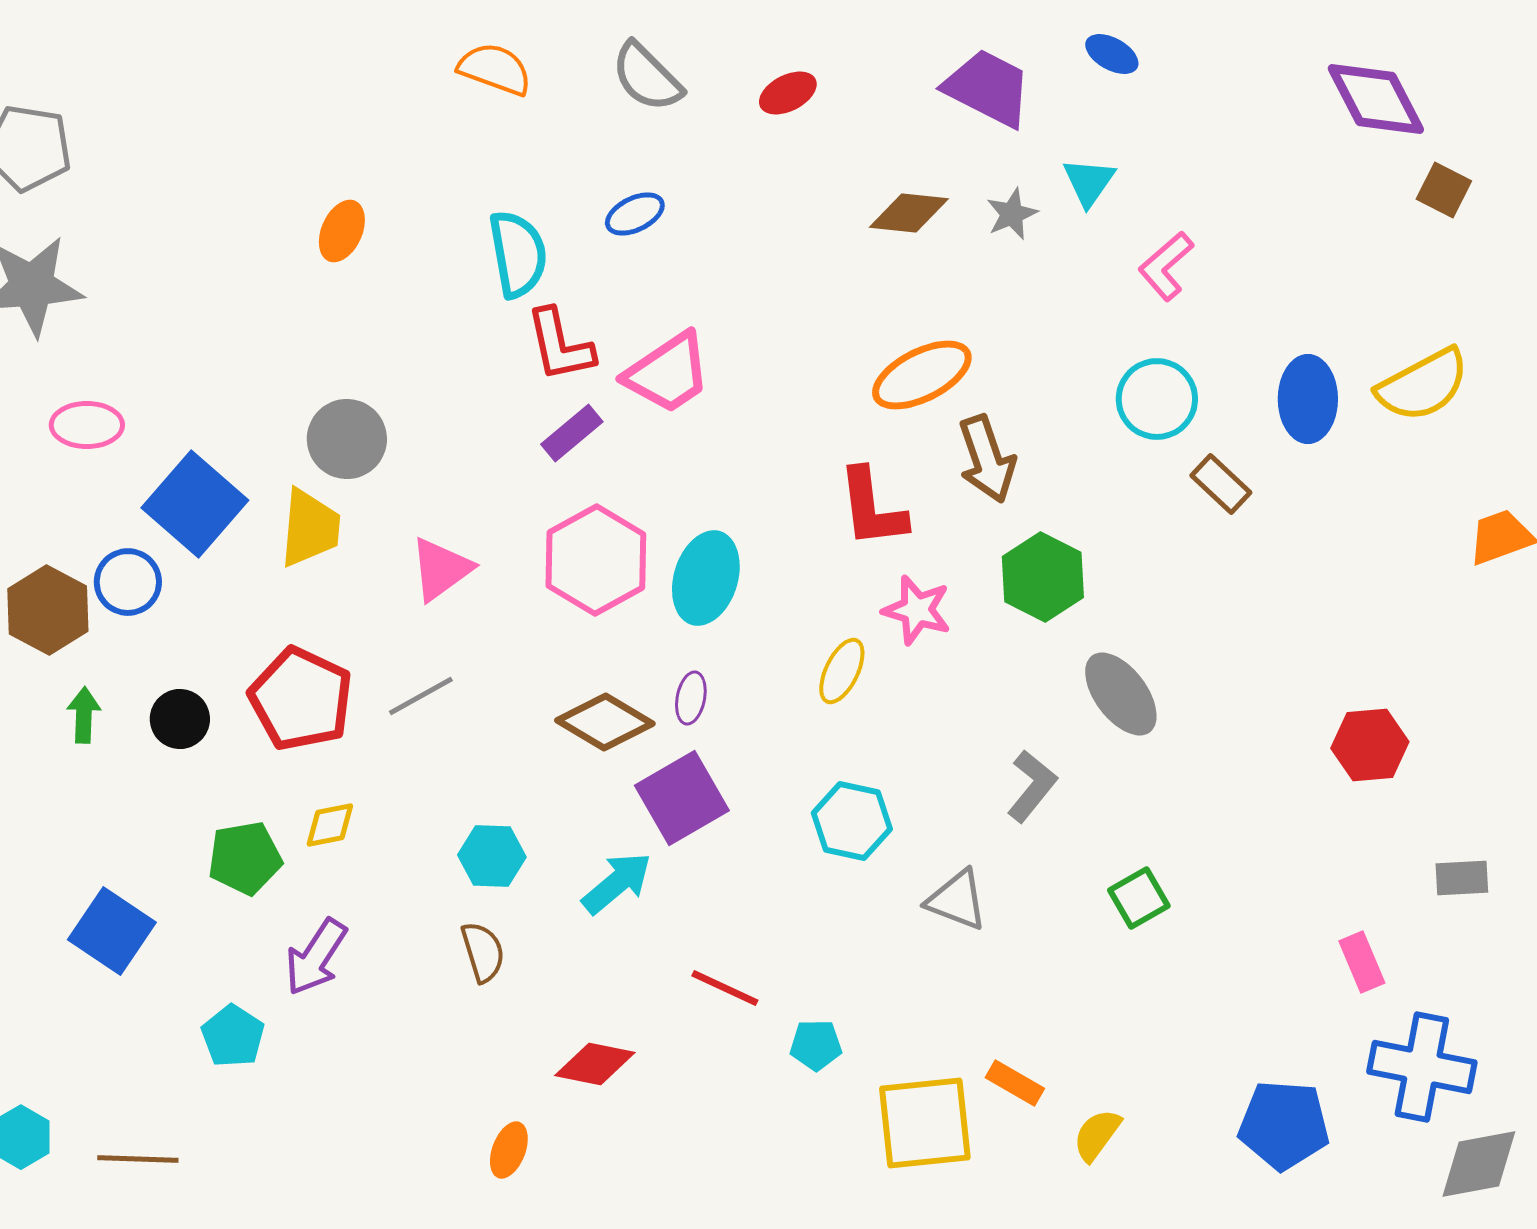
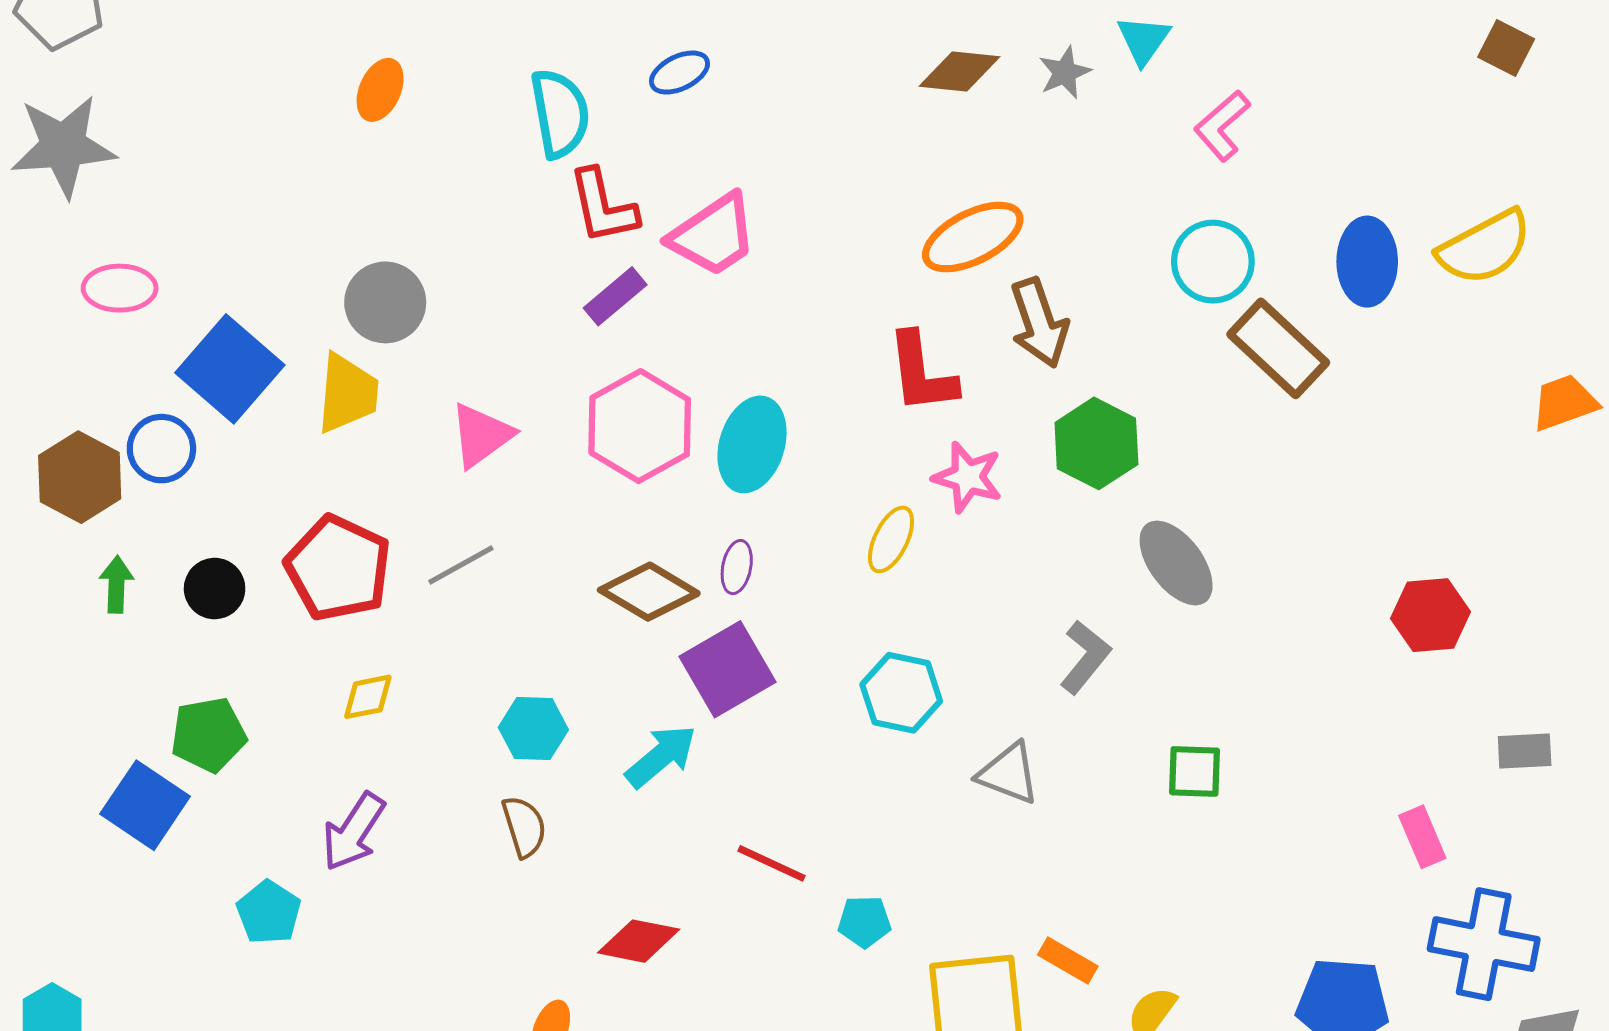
brown rectangle: (1221, 484) -> (1278, 348), size x1.6
green pentagon: (245, 858) -> (208, 735), moved
green square: (1139, 898) -> (1194, 771), turned 32

